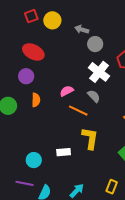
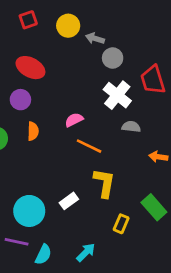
yellow circle: (52, 20) -> (68, 26), moved
gray semicircle: (94, 96) -> (131, 127), moved, turned -40
white rectangle: (64, 152) -> (69, 201), turned -32
cyan circle: (34, 160) -> (29, 211), size x1.5
yellow rectangle: (112, 187) -> (121, 224), moved

